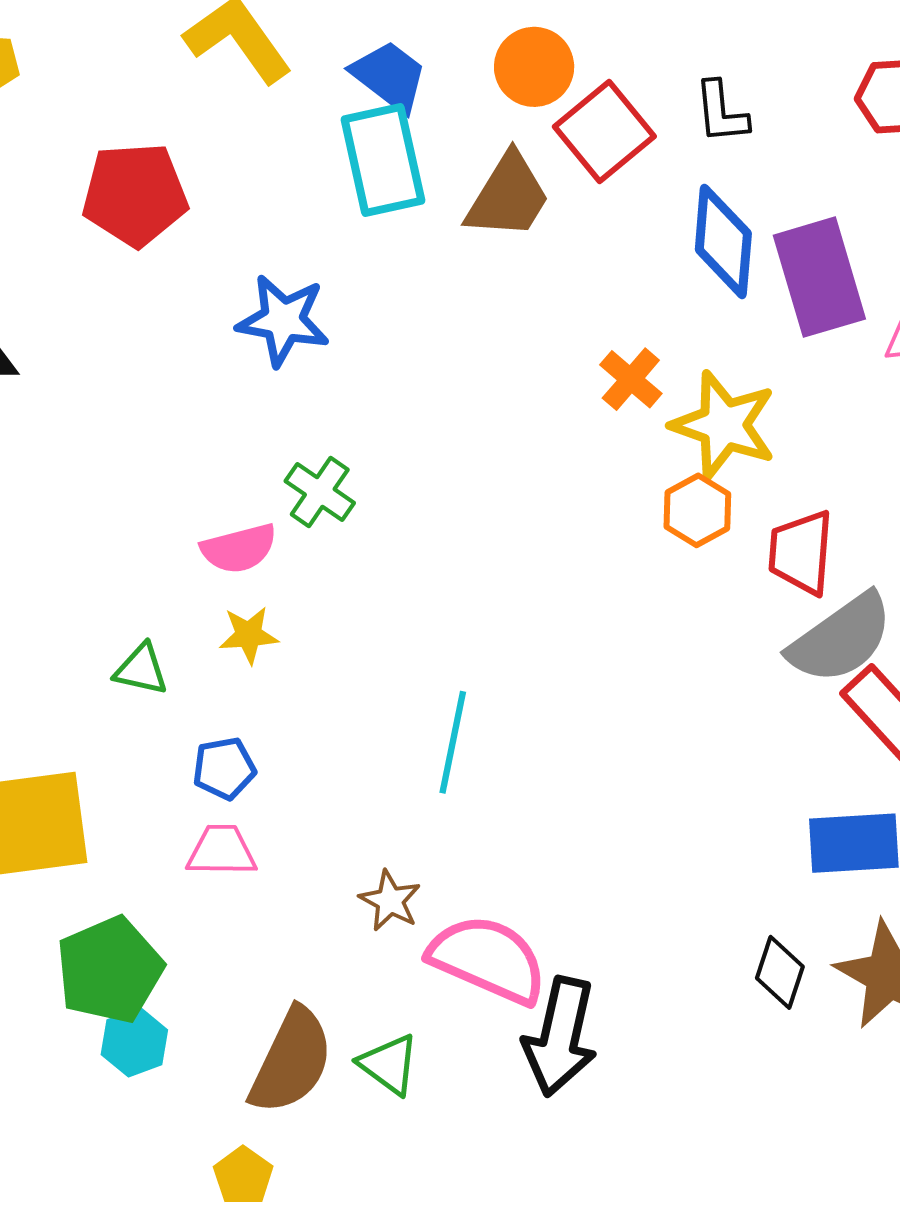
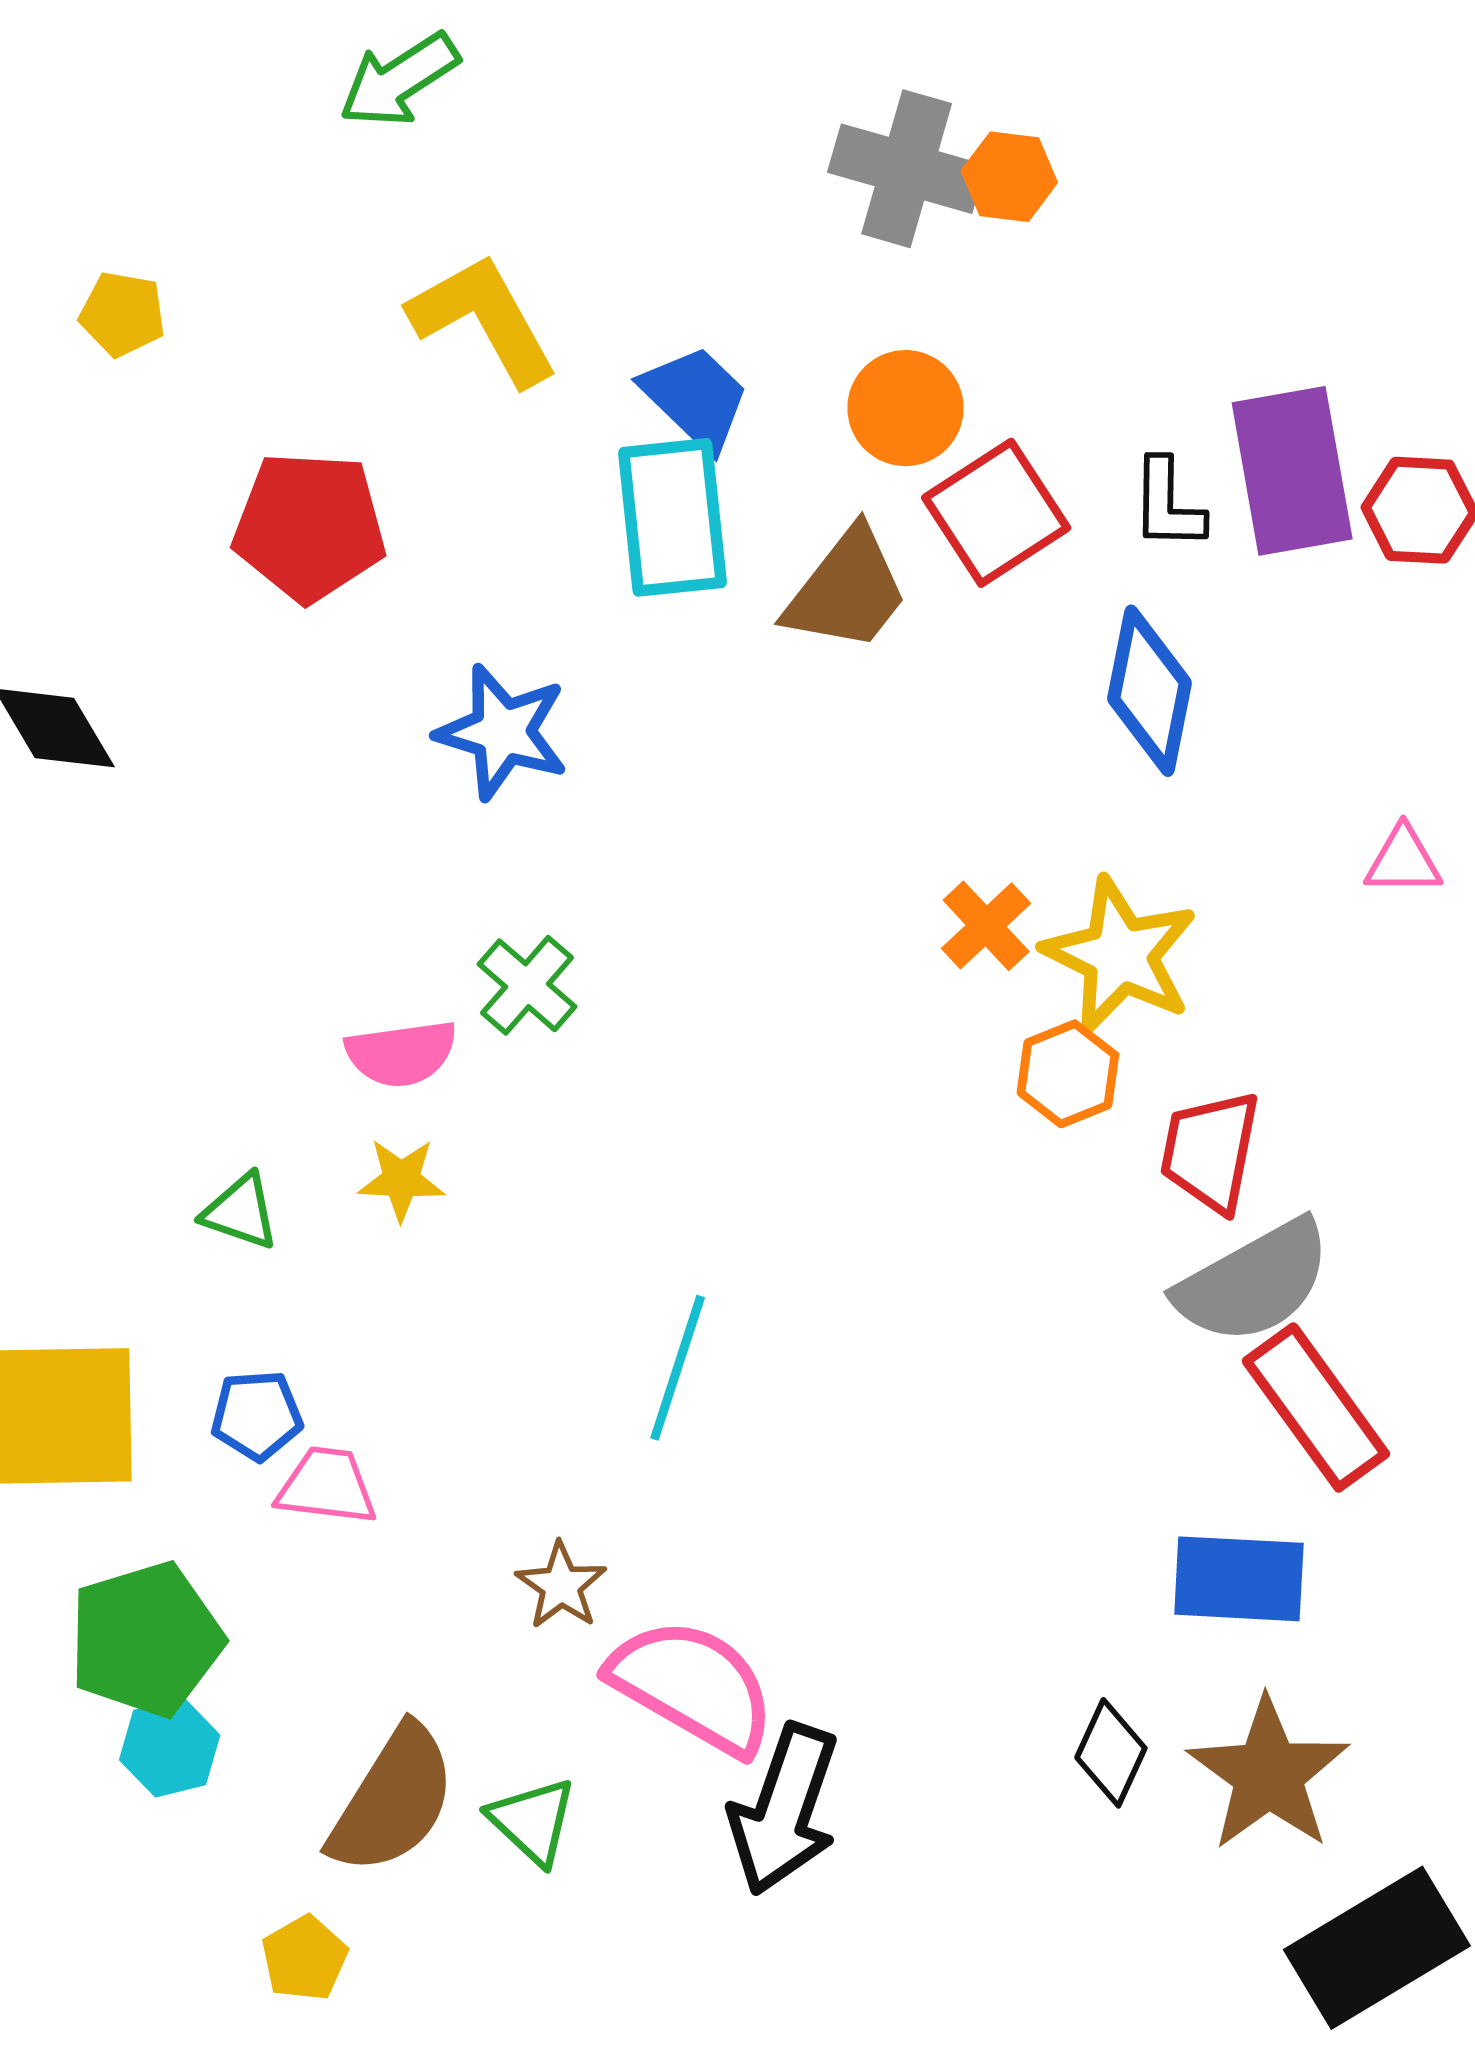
purple rectangle: (819, 277) -> (1292, 471), moved
orange cross: (631, 379) -> (986, 926), moved
blue pentagon: (224, 768) -> (257, 1415), moved

